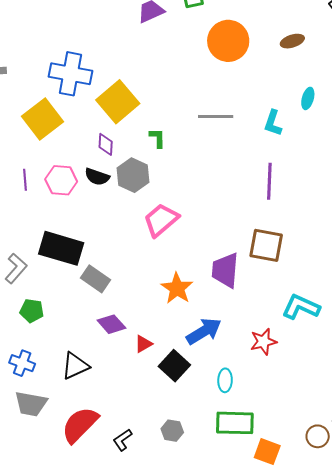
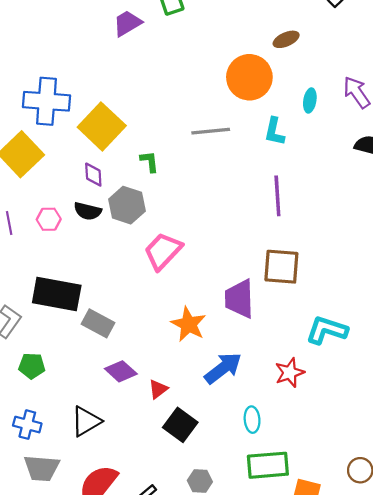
orange circle: (228, 41) -> (249, 77), moved
pink hexagon: (61, 180) -> (49, 219), size x0.7
black square: (174, 366) -> (180, 425), moved

